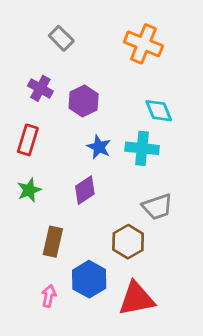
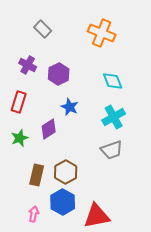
cyan cross: (142, 148) -> (114, 117), moved, turned -35
purple diamond: (85, 190) -> (49, 129), moved
brown hexagon: (128, 242) -> (66, 172), moved

